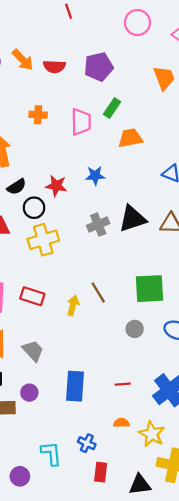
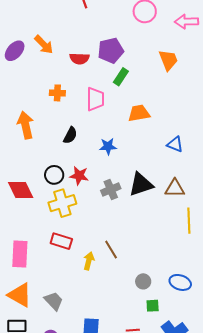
red semicircle: (54, 66) -> (79, 59), moved
green rectangle: (112, 108) -> (121, 77), moved
red star: (56, 186) -> (79, 176), moved
black semicircle: (16, 187) -> (70, 135), moved, turned -30
green square: (150, 289) -> (153, 306), moved, size x0.5
red rectangle: (32, 296) -> (61, 241), moved

